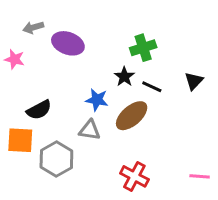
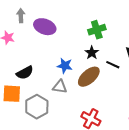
gray arrow: (33, 27) -> (21, 16), turned 104
black star: (124, 77) -> (92, 53), moved
black line: (152, 87) -> (113, 65), moved

